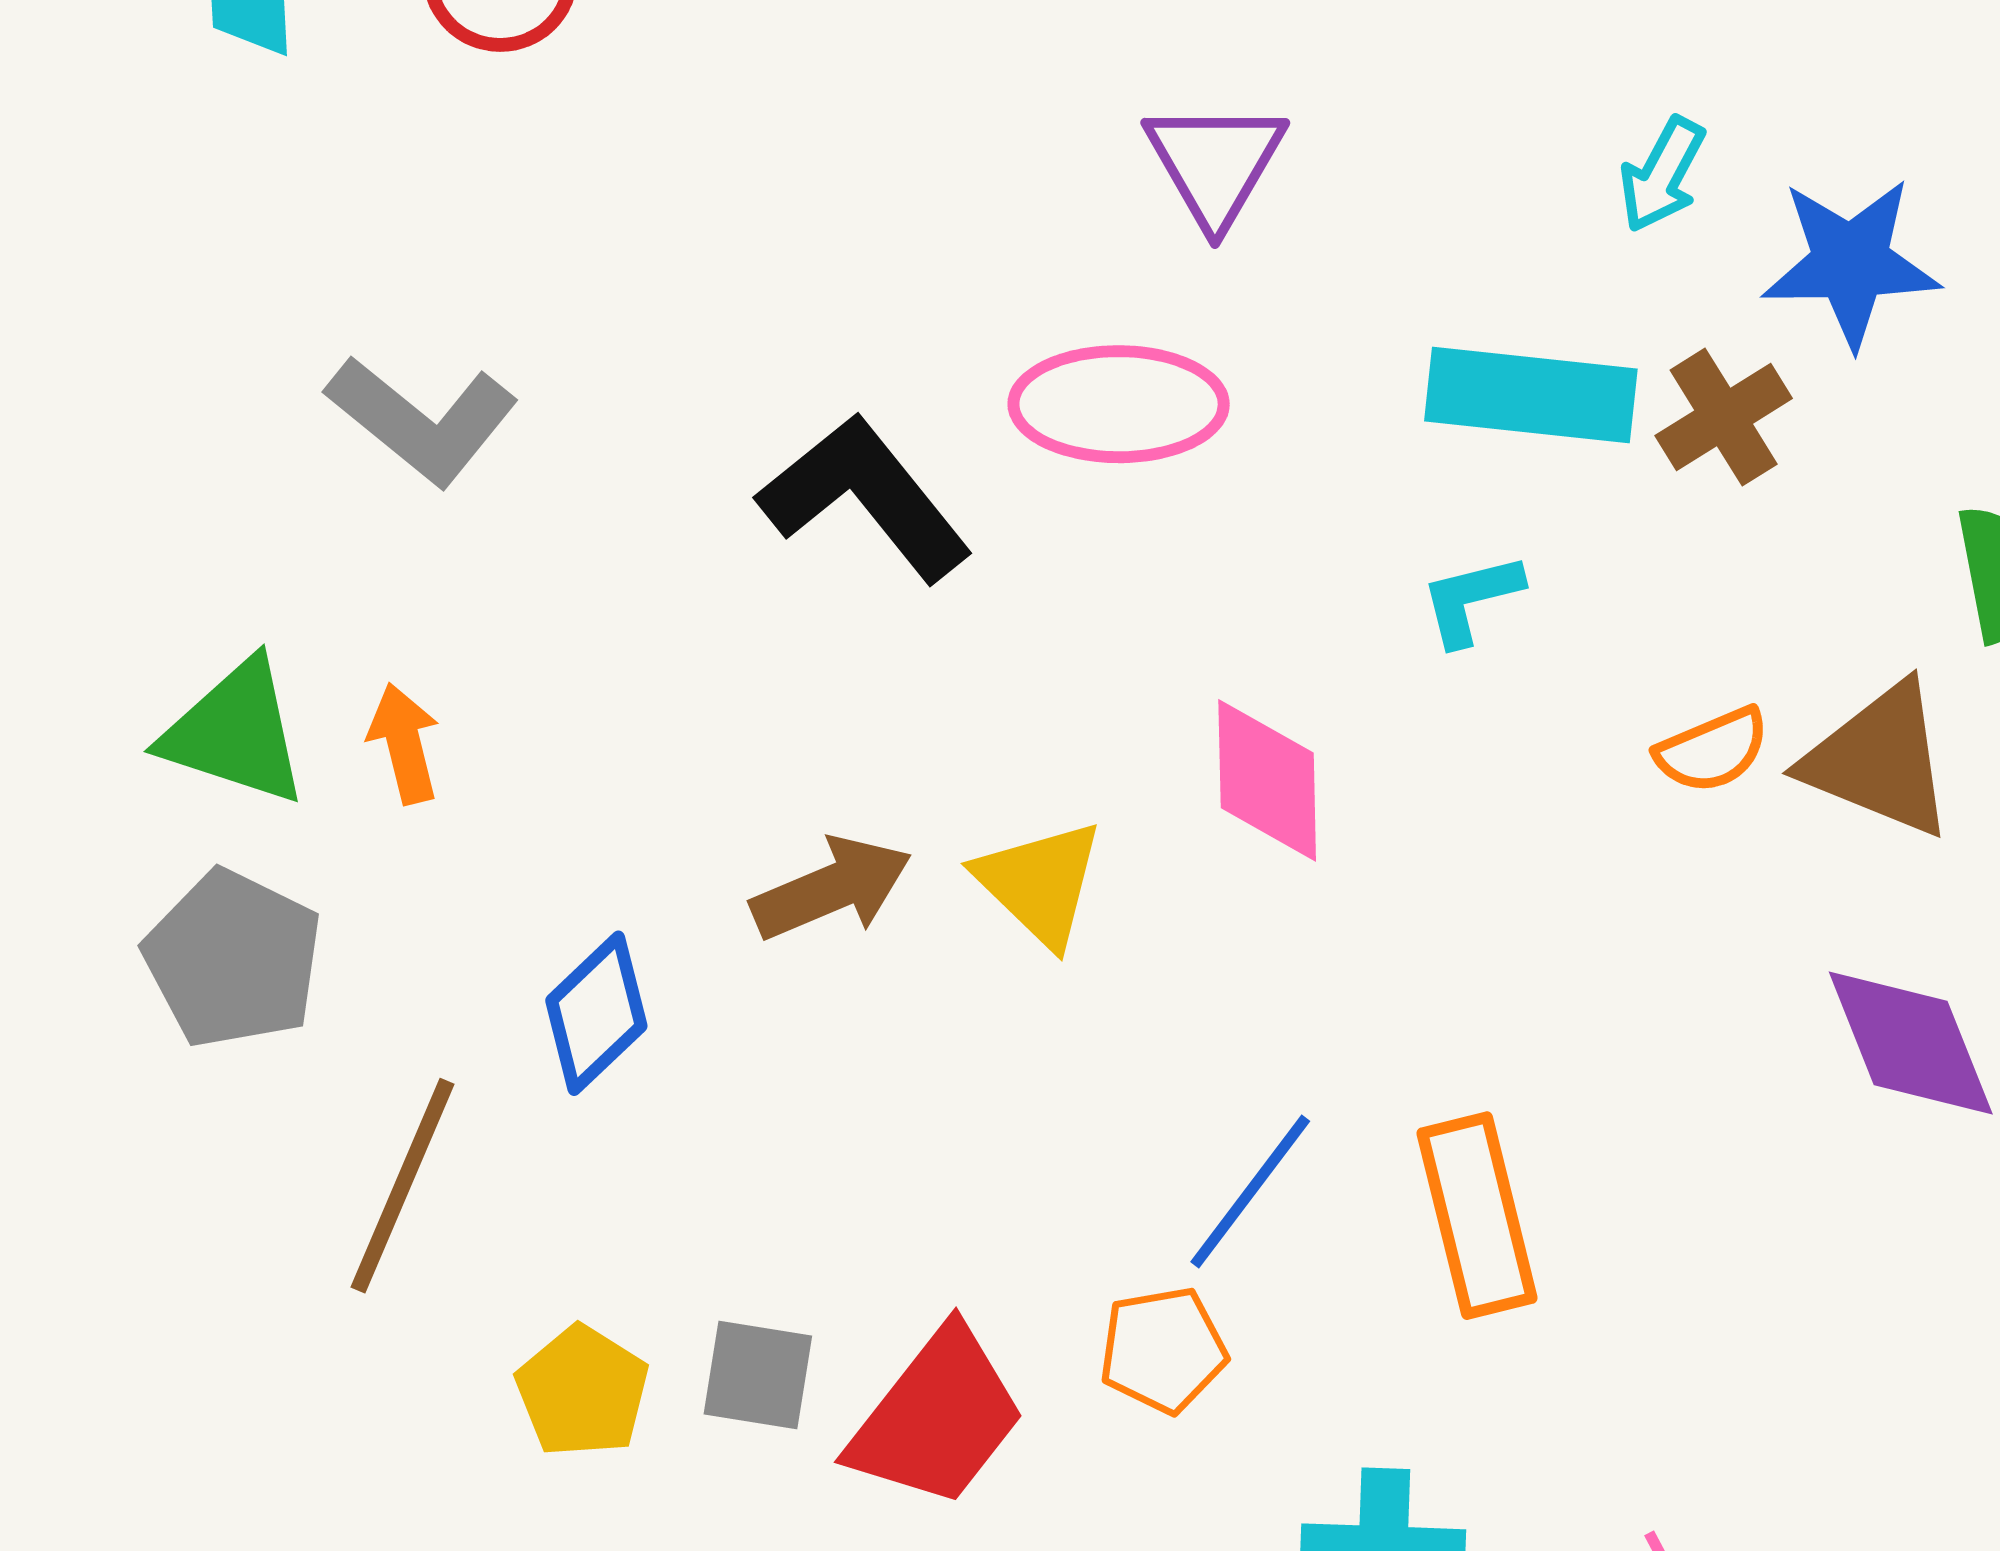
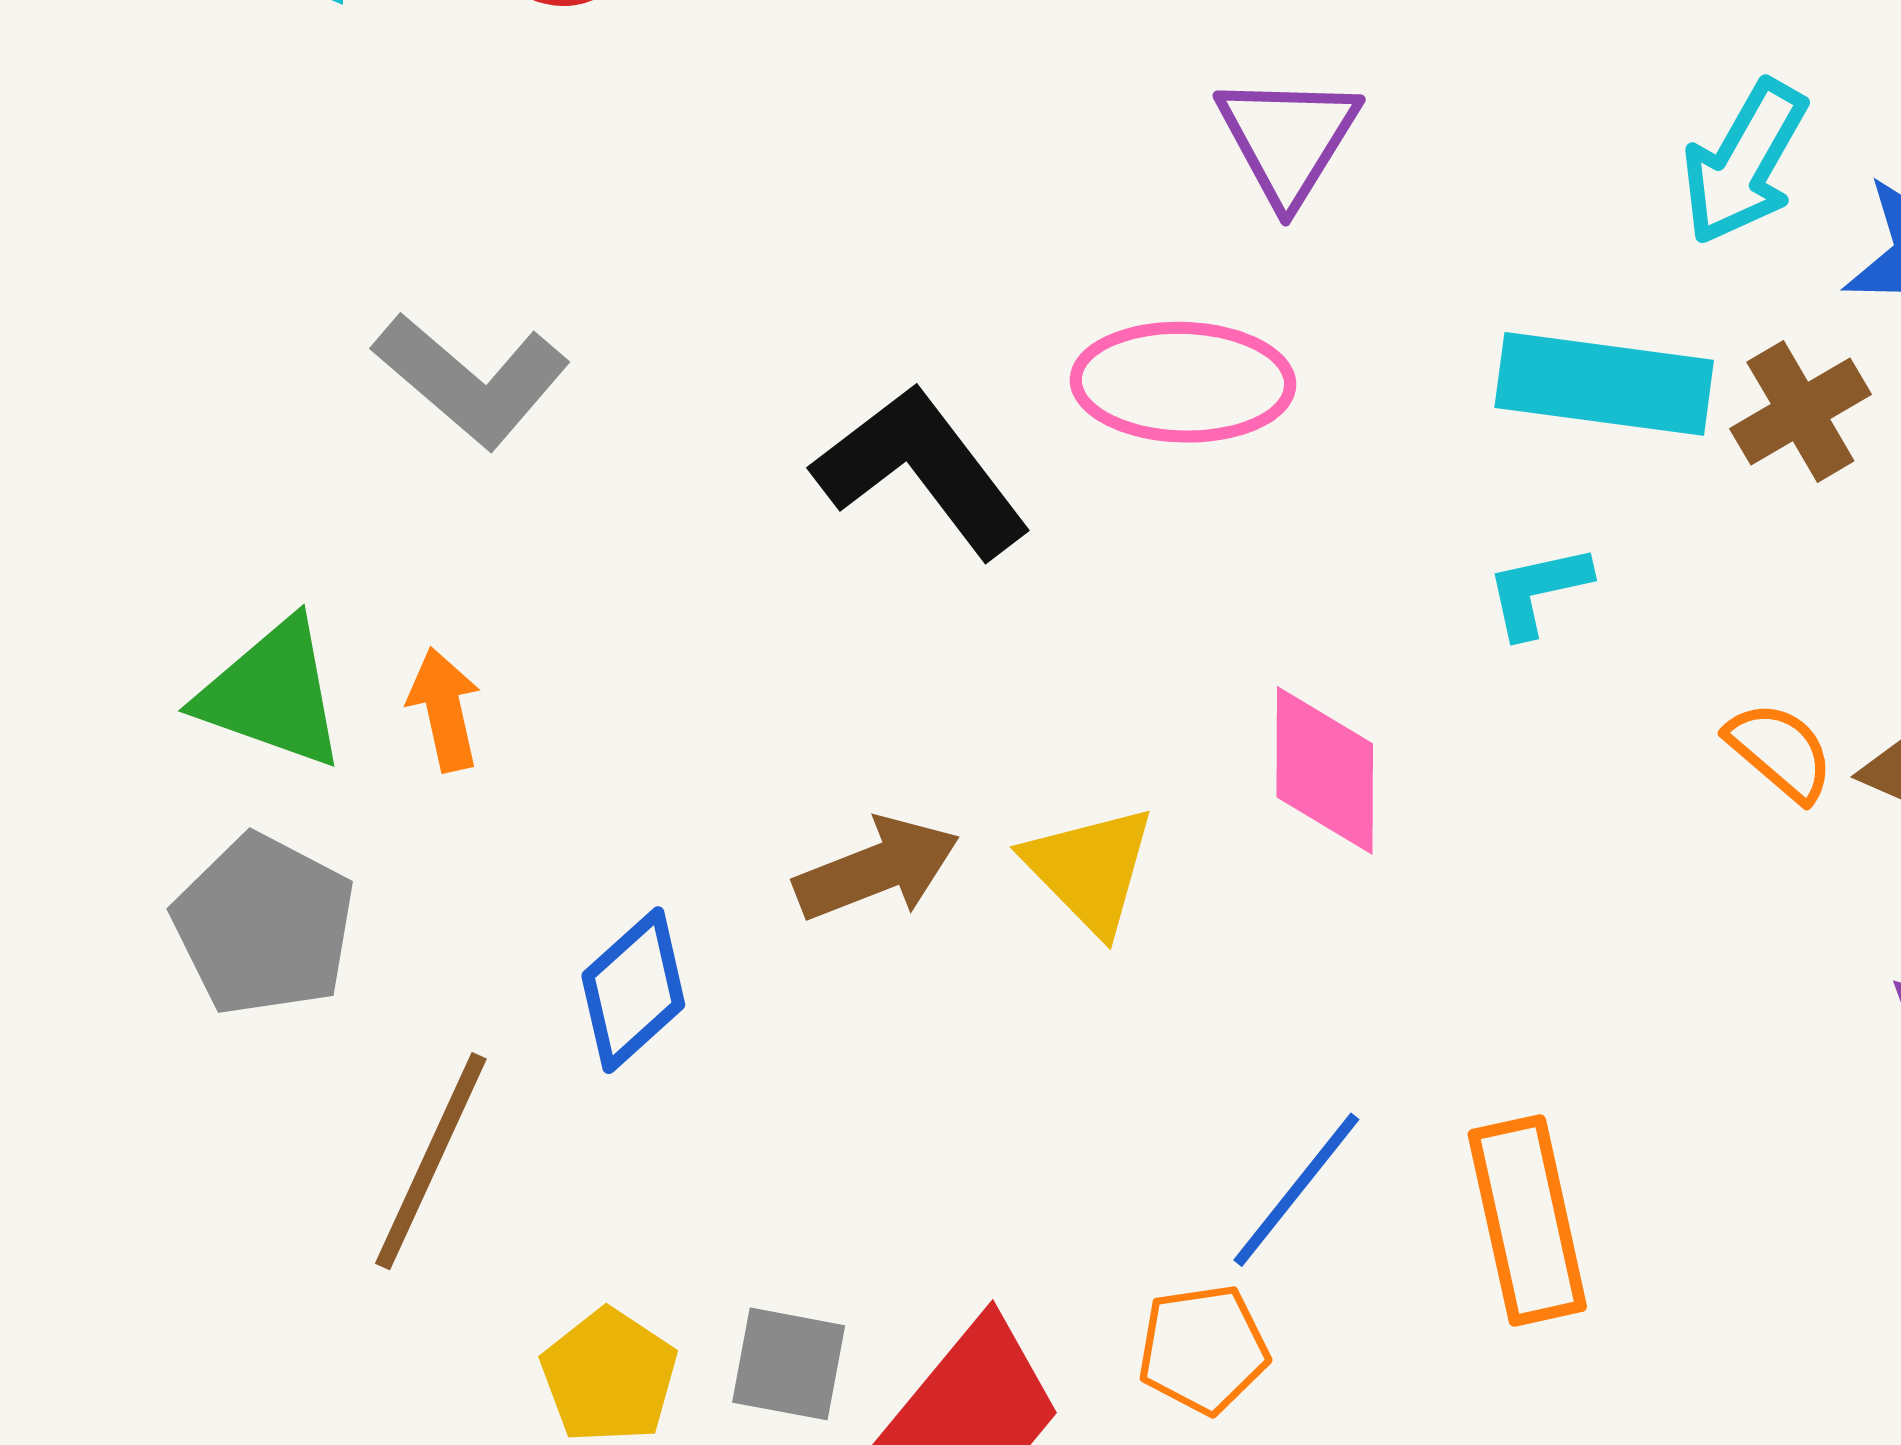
cyan arrow: (1662, 175) -> (1744, 162), size x1.4
orange semicircle: (1712, 750) -> (1780, 751), turned -118

